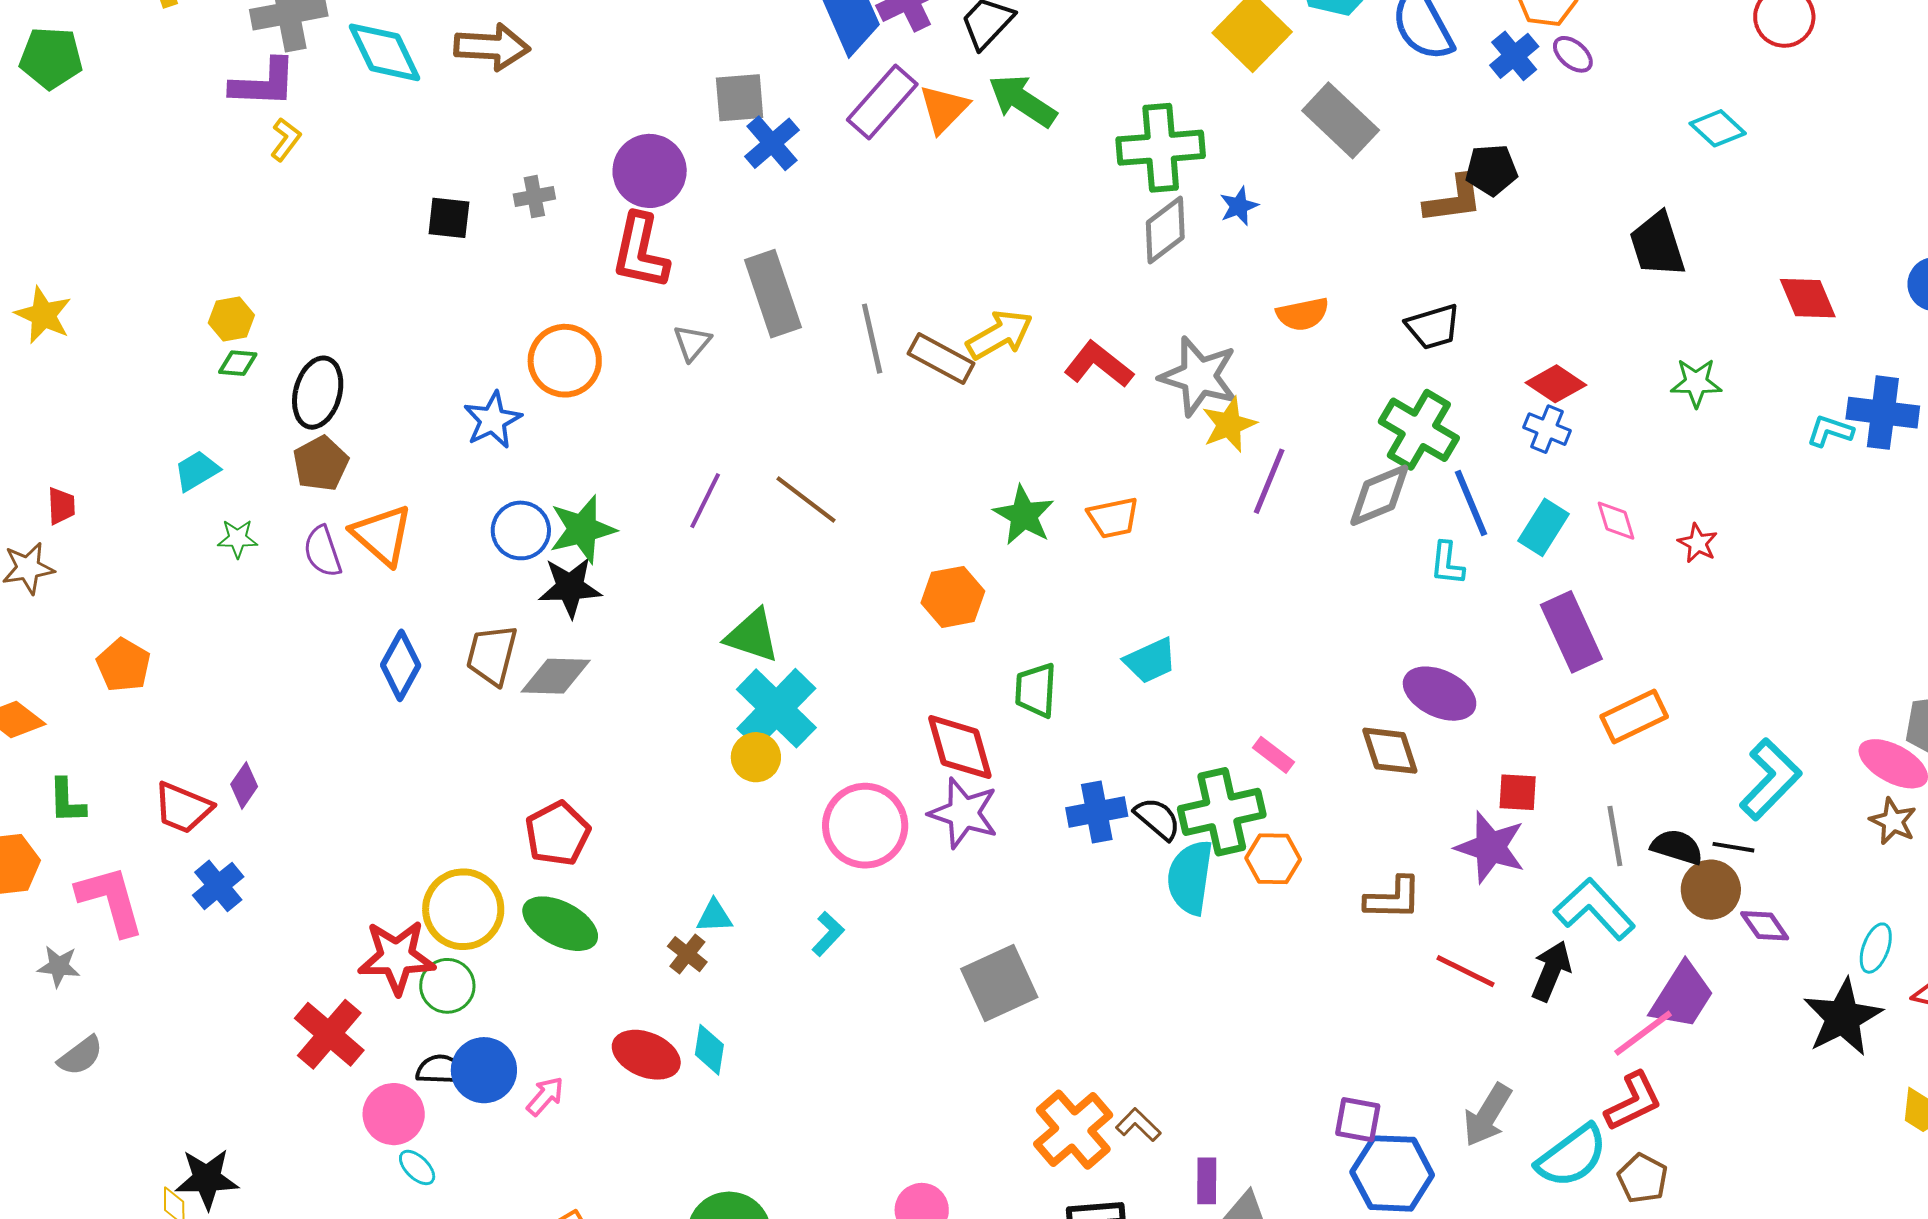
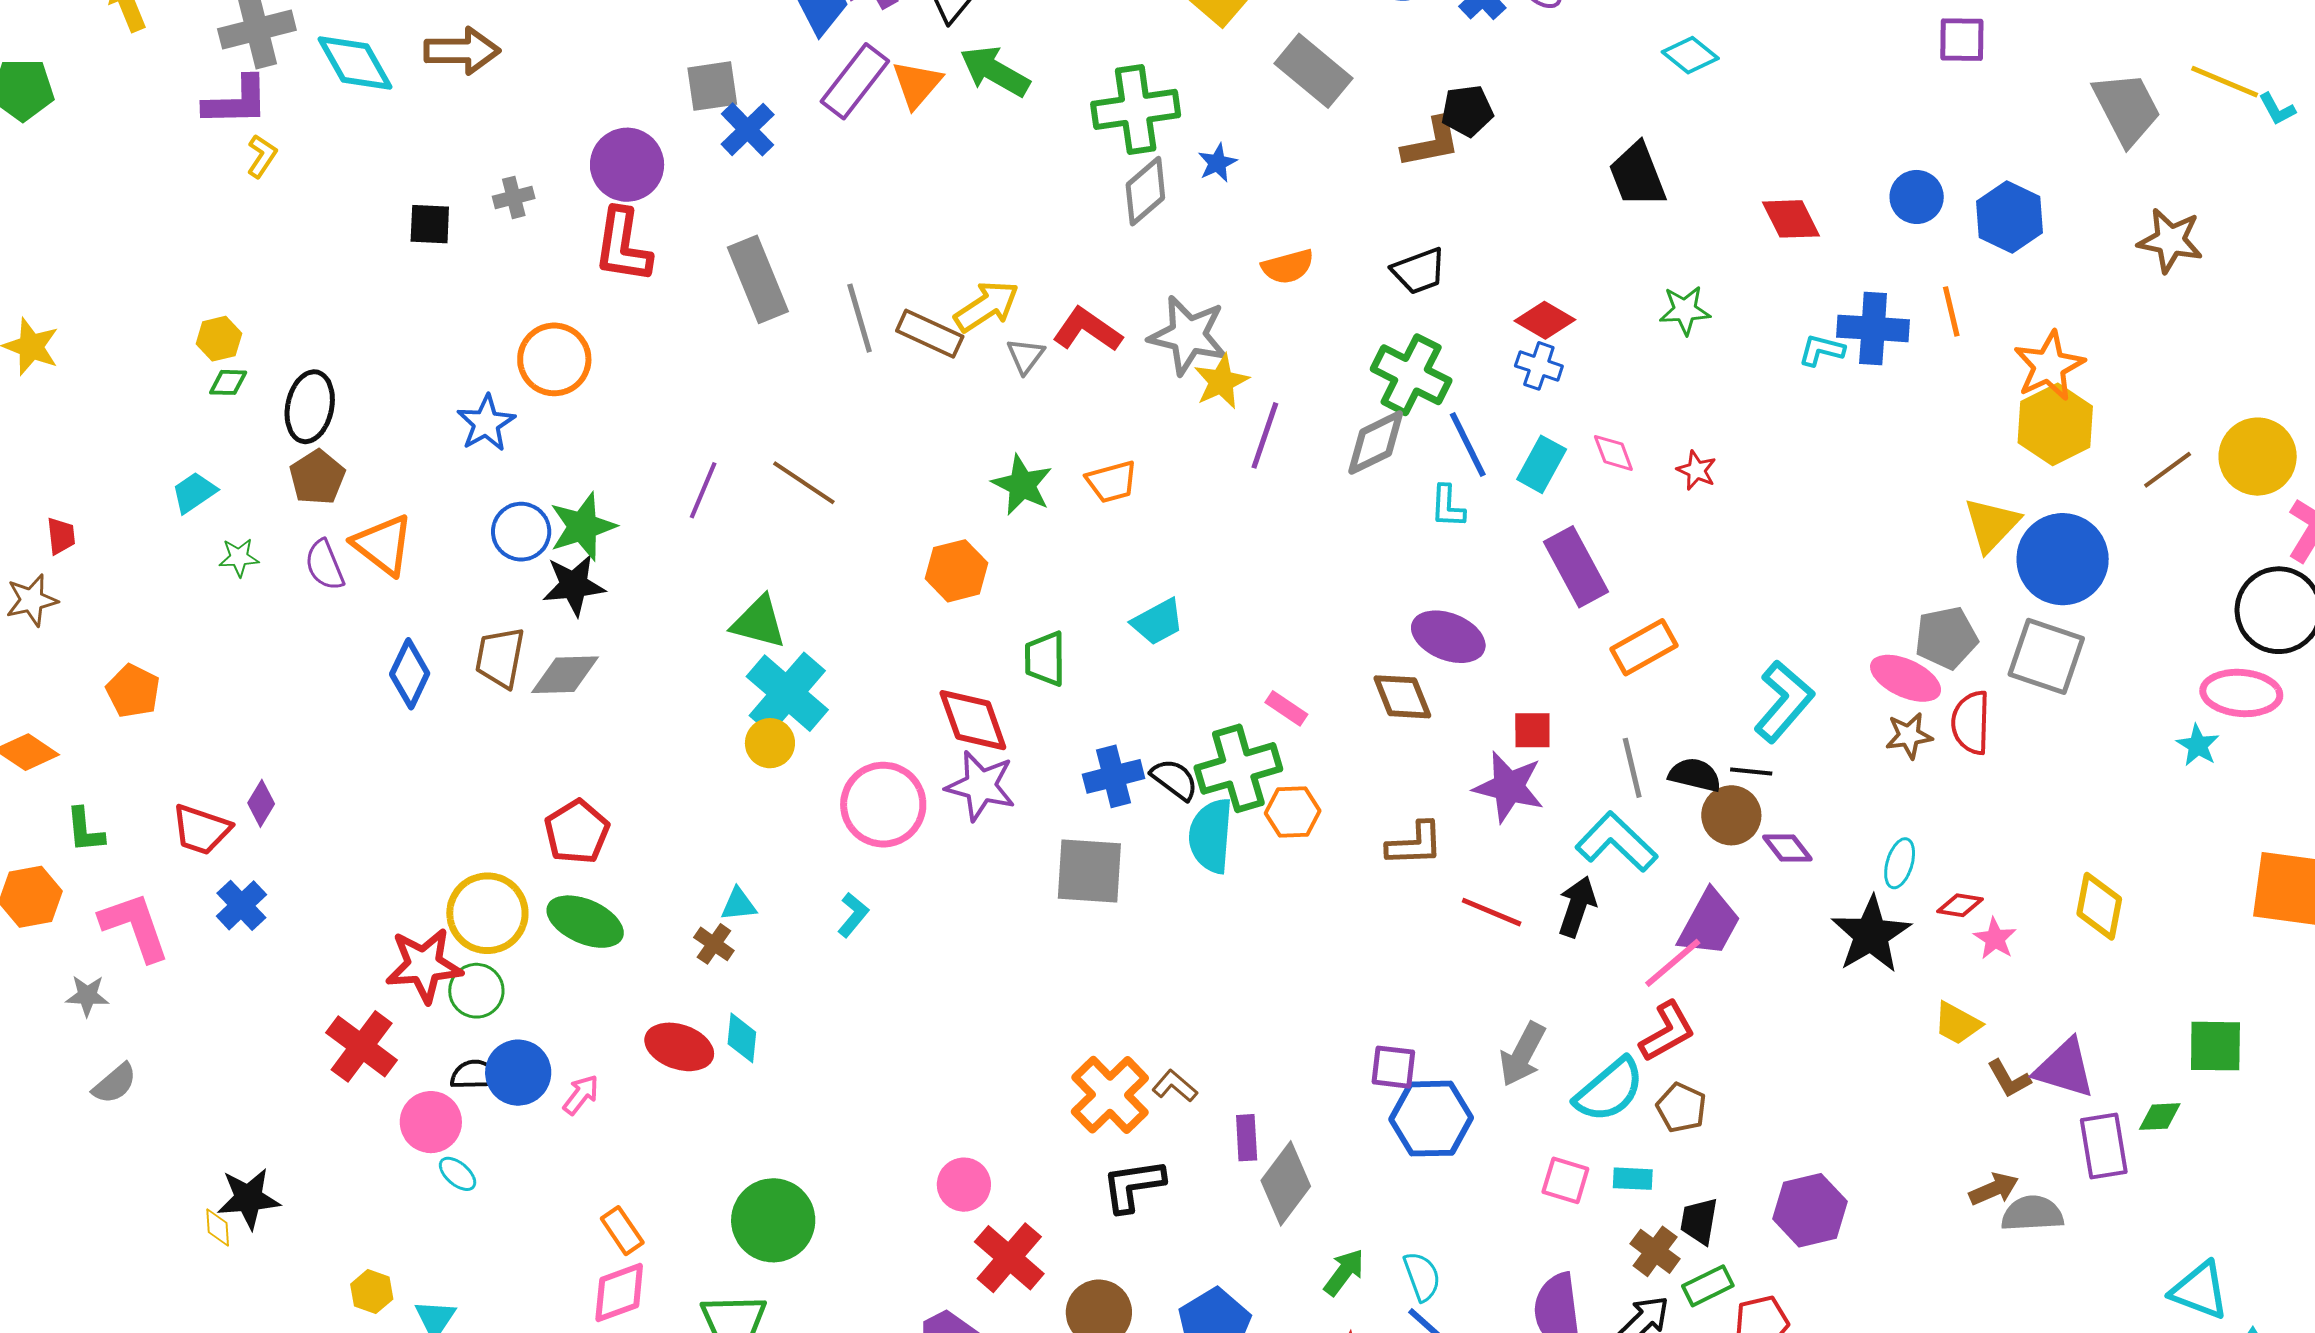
gray triangle: (692, 343) -> (1026, 356), moved
brown star: (1893, 821) -> (1909, 736), turned -30
gray square: (999, 983) -> (1089, 871), moved, turned 32

